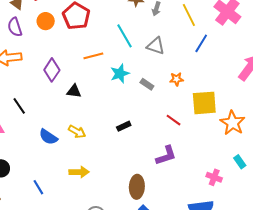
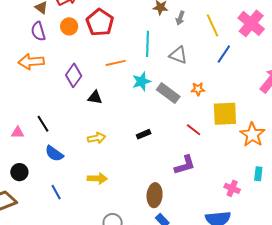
cyan line: (125, 36) -> (147, 44), turned 30
gray rectangle: (147, 84) -> (168, 93), size x1.6
black line: (19, 106) -> (43, 124), moved
yellow arrow: (77, 132) -> (97, 138), turned -42
blue semicircle: (48, 137) -> (54, 154), moved
cyan rectangle: (240, 162) -> (258, 174), turned 40

